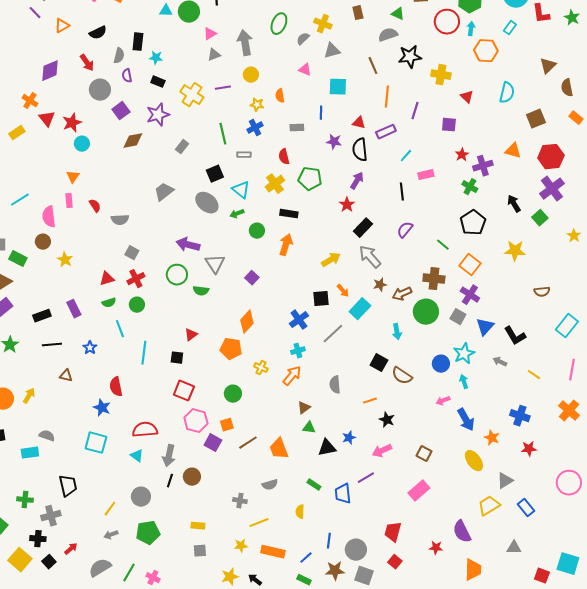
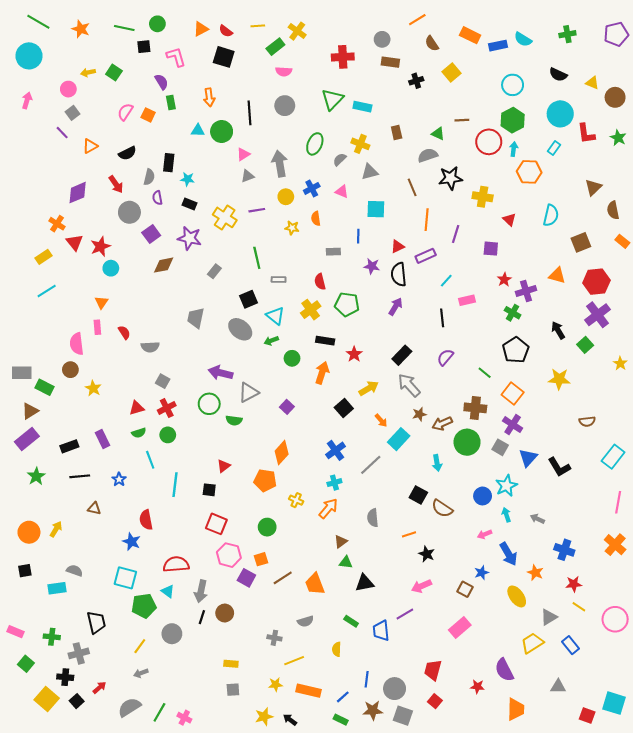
purple star: (158, 115) -> (189, 238), turned 30
red triangle: (359, 123) -> (398, 246), turned -40
blue cross: (255, 128) -> (312, 188), moved
gray trapezoid: (164, 192) -> (196, 318), turned -40
cyan line: (20, 200) -> (47, 291), moved
red star: (347, 205) -> (354, 354), moved
gray triangle: (215, 264) -> (249, 392), turned 35
black square: (321, 299) -> (344, 408), moved, turned -36
gray arrow: (500, 362) -> (537, 519), moved
yellow line: (534, 375) -> (579, 607), moved
blue star: (349, 438) -> (482, 573), moved
green pentagon: (148, 533) -> (144, 606), moved

